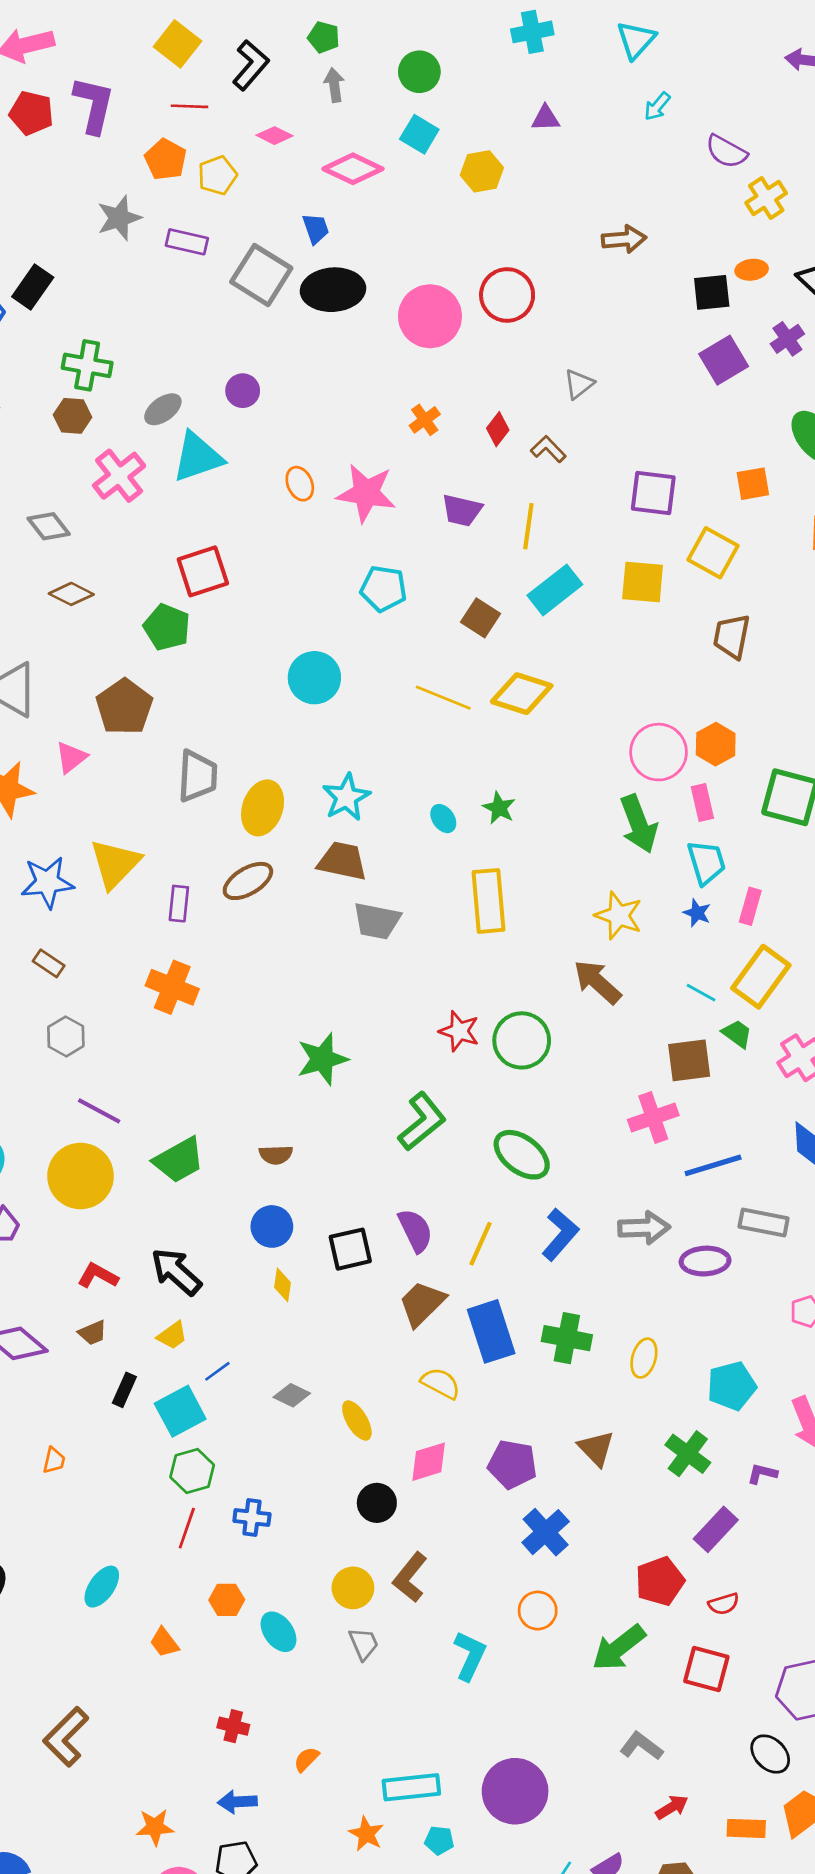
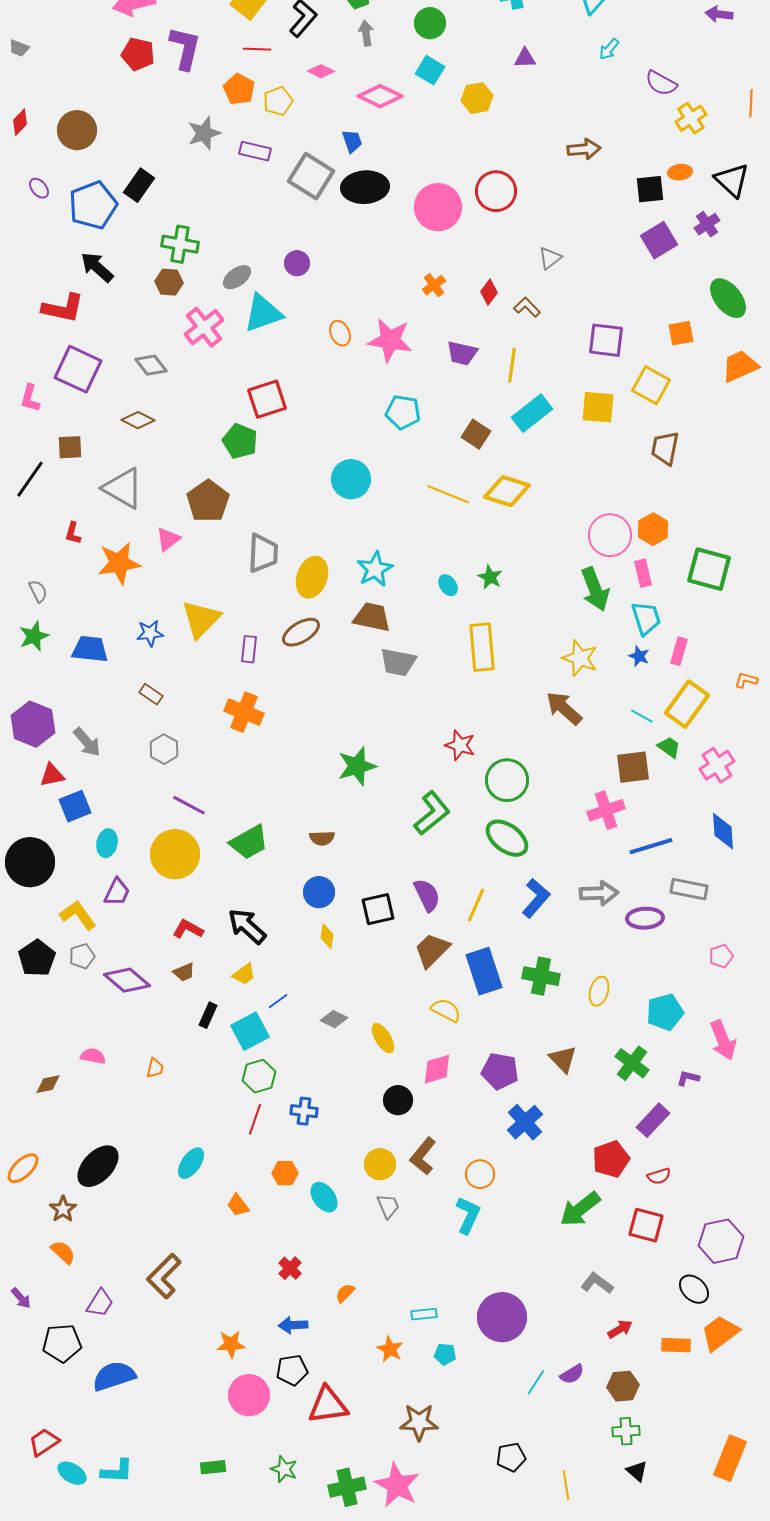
brown diamond: (71, 594) -> (138, 420), moved
blue star: (47, 882) -> (150, 633), size x0.7
green circle: (522, 1040) -> (507, 780), moved
orange circle: (538, 1611) -> (480, 1174), moved
red cross: (233, 1726) -> (290, 1268), turned 30
cyan rectangle: (411, 1787) -> (424, 1314), size x0.6

